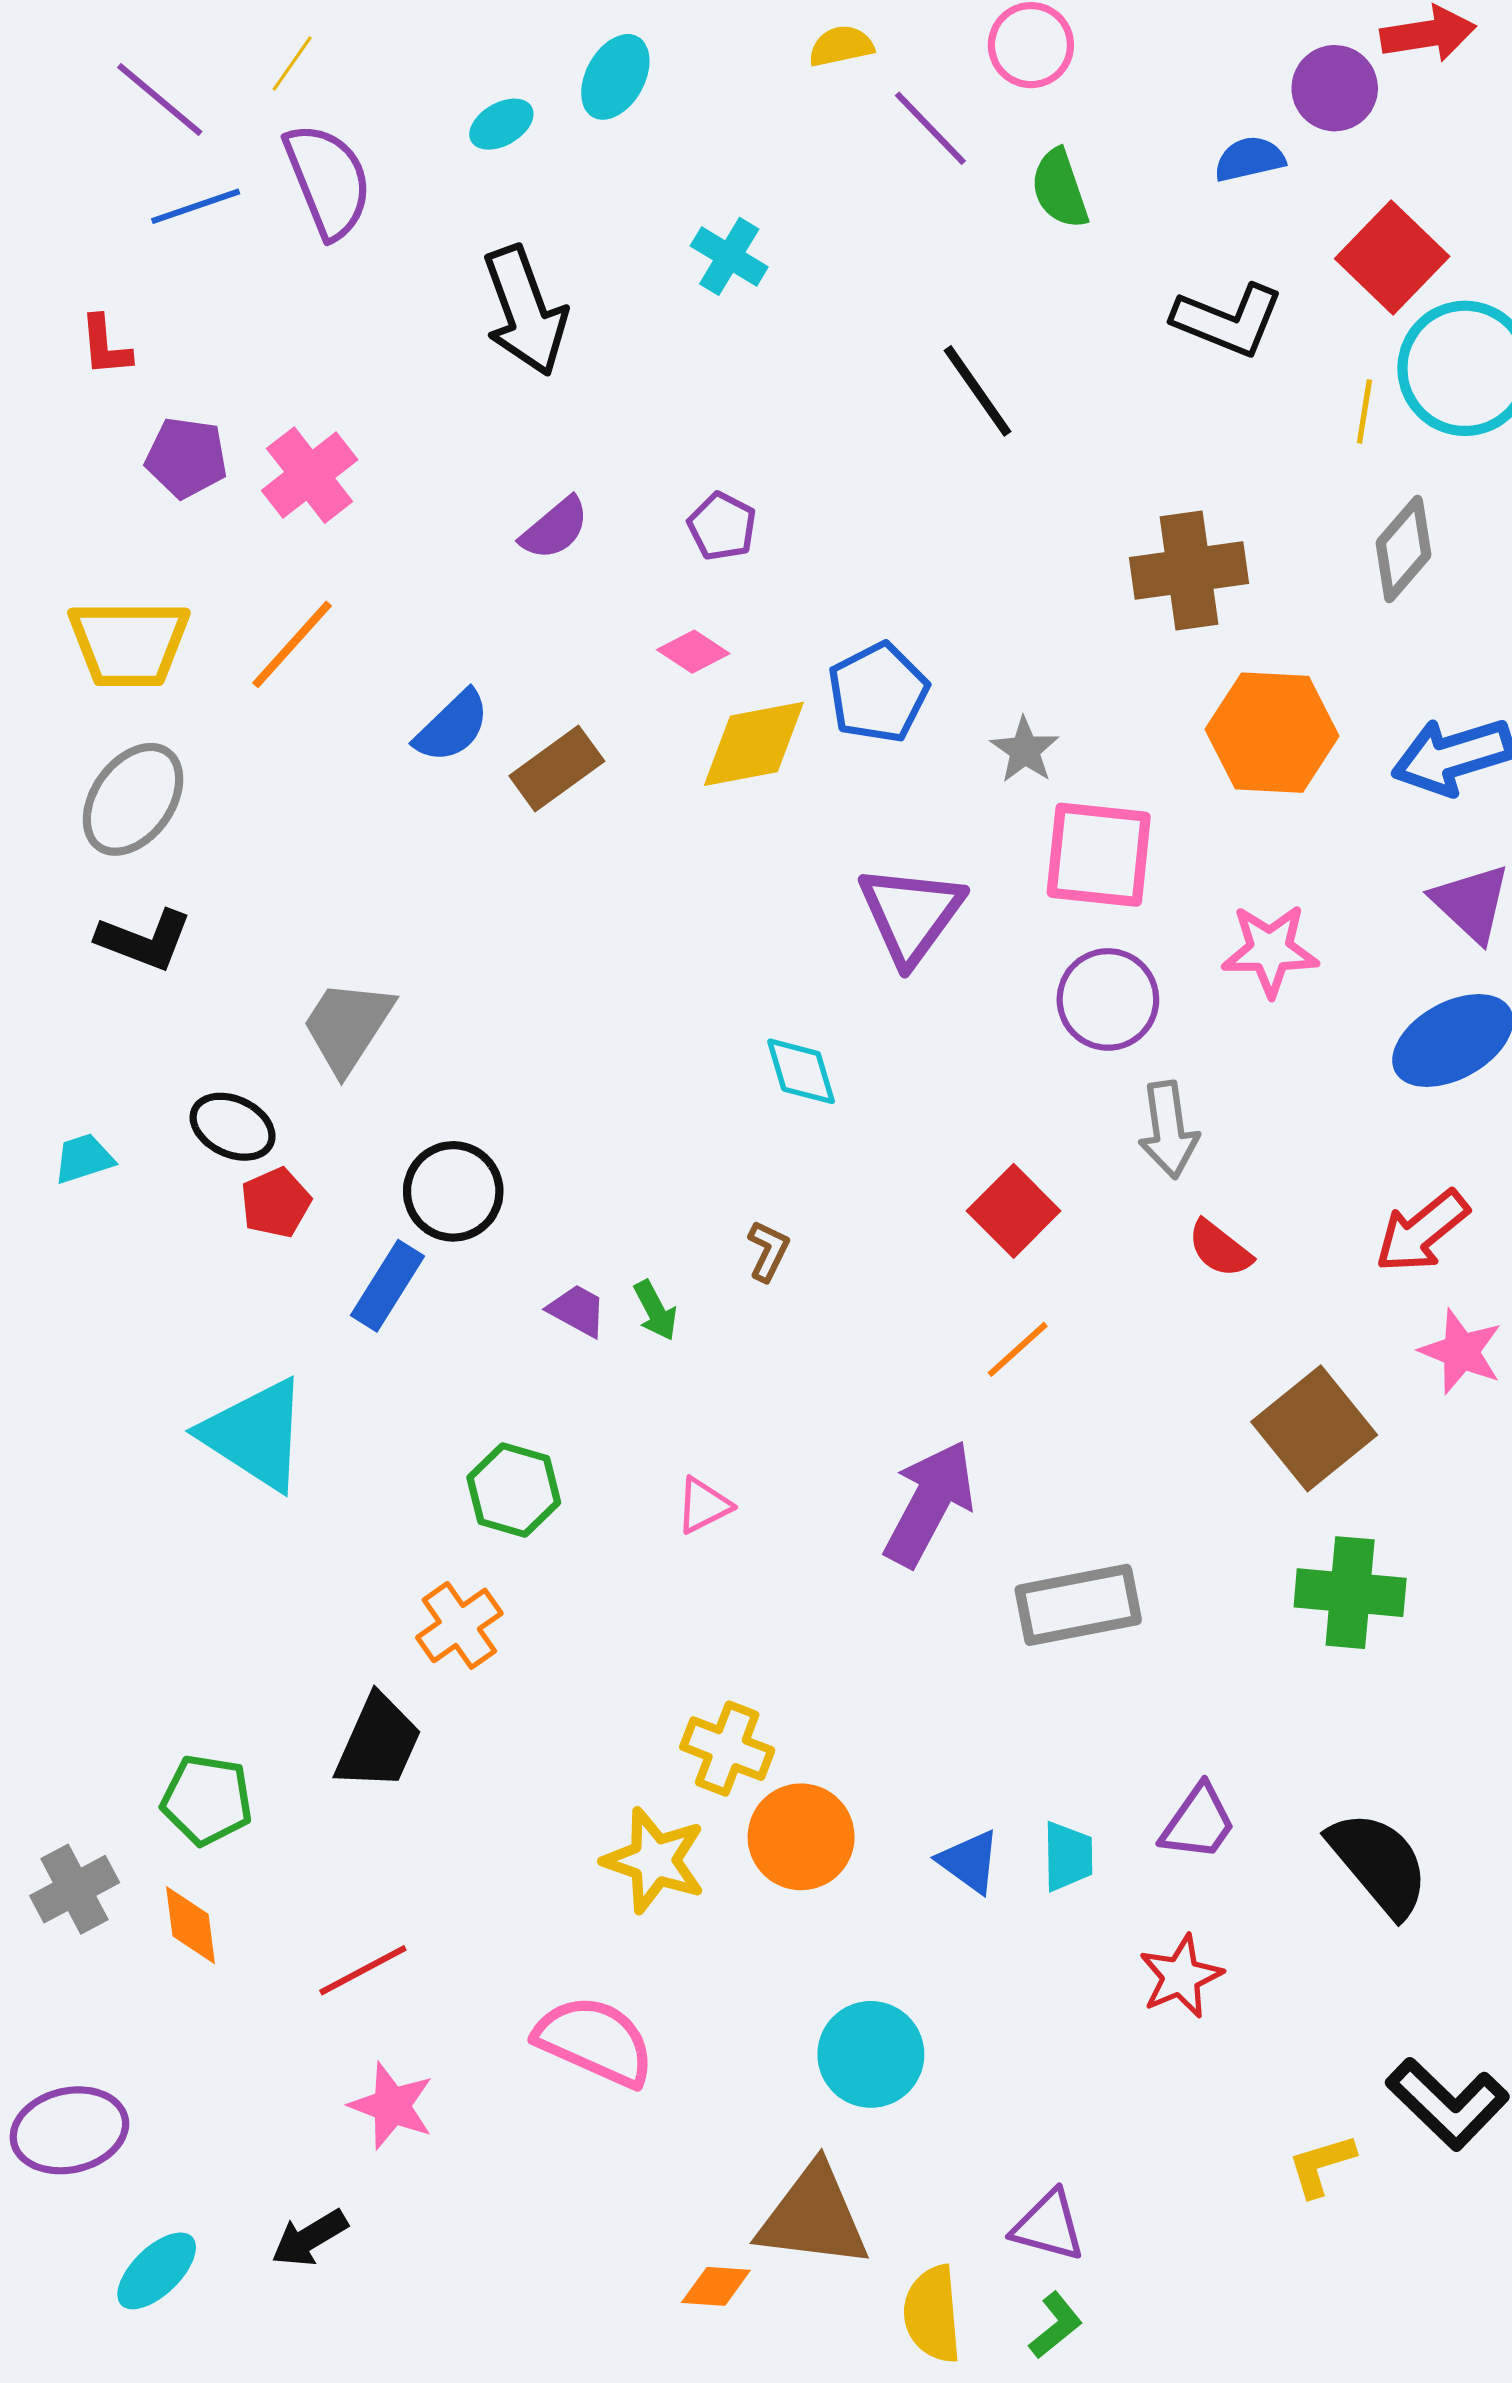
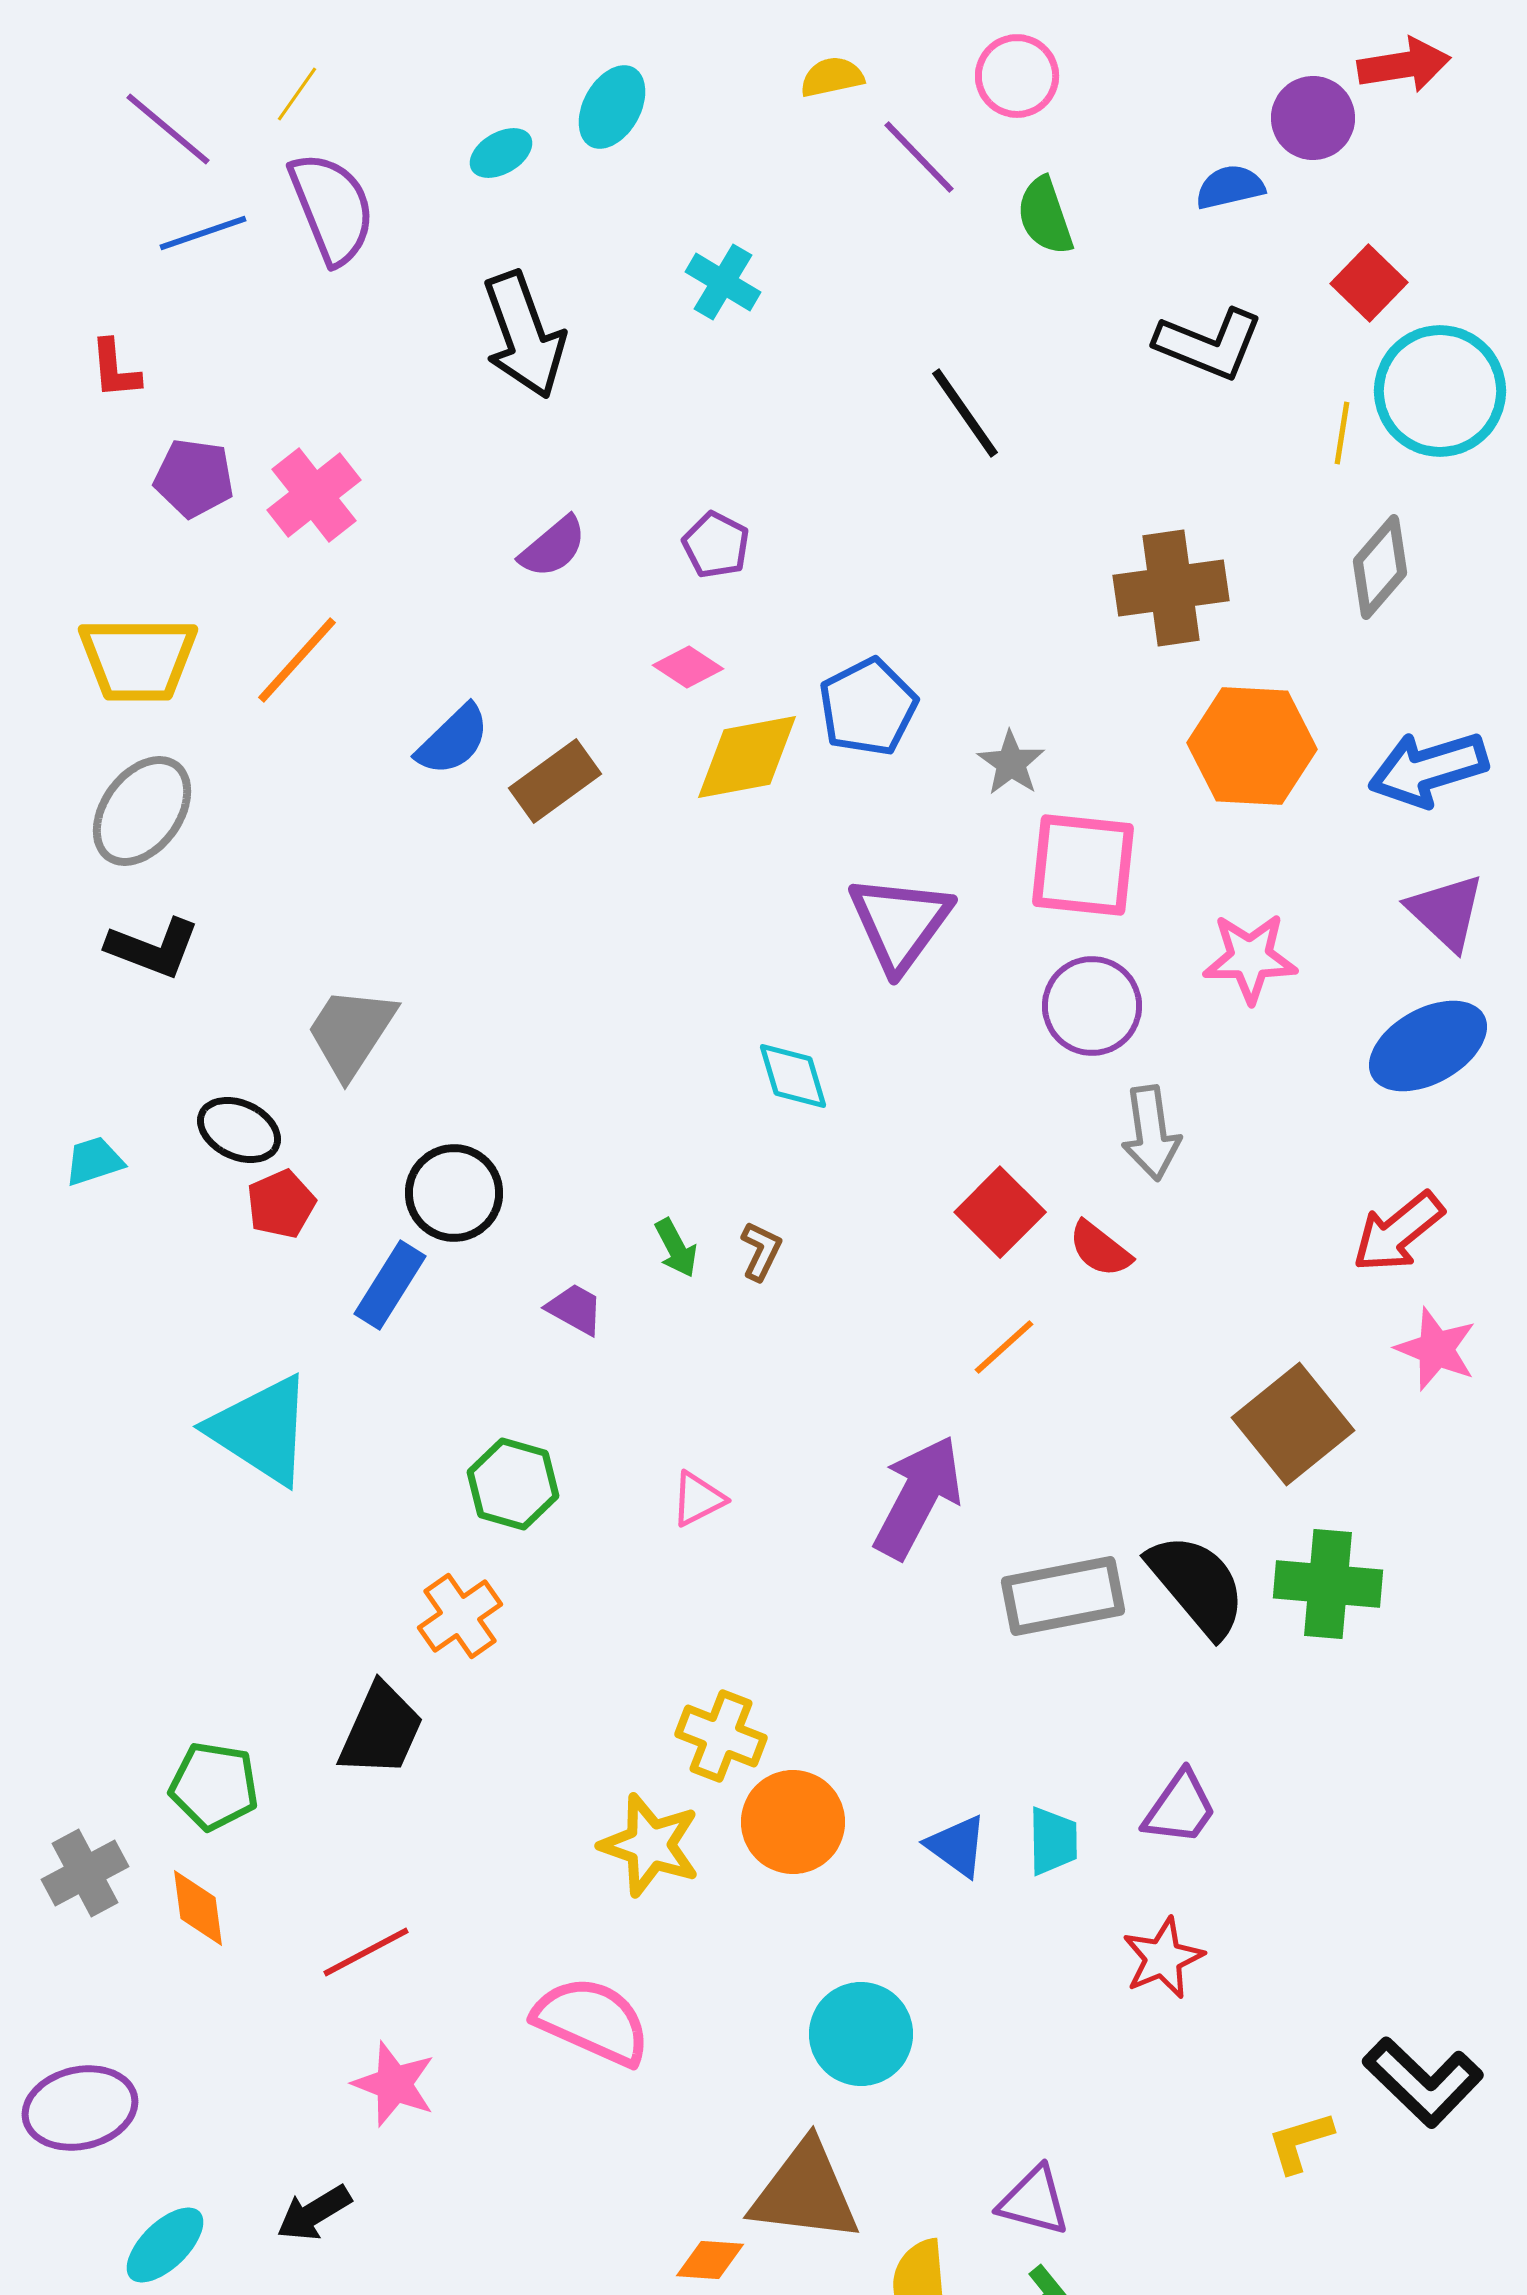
red square: (1392, 258) -> (1369, 283), size x0.7
red semicircle: (1220, 1249) -> (1100, 1249), moved
green arrow: (655, 1310) -> (676, 1248), moved
black semicircle: (1379, 1864) -> (1197, 1585), moved

